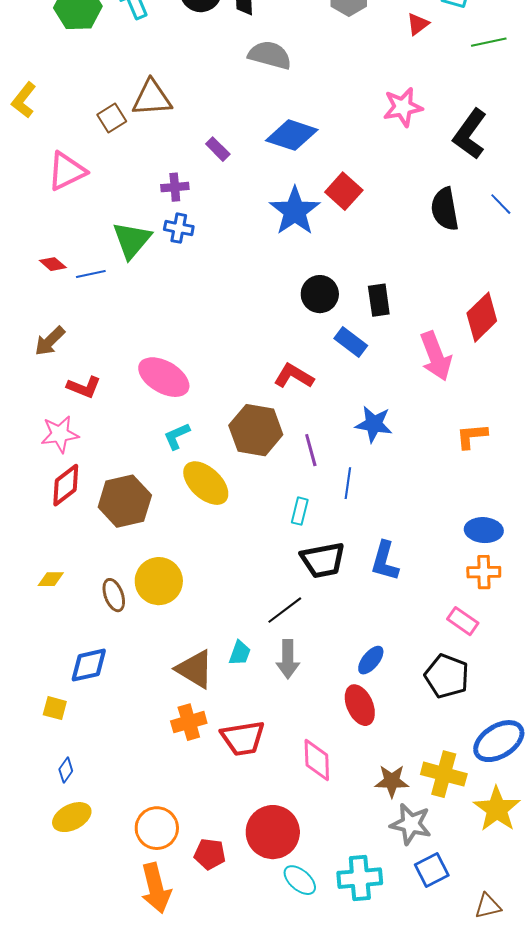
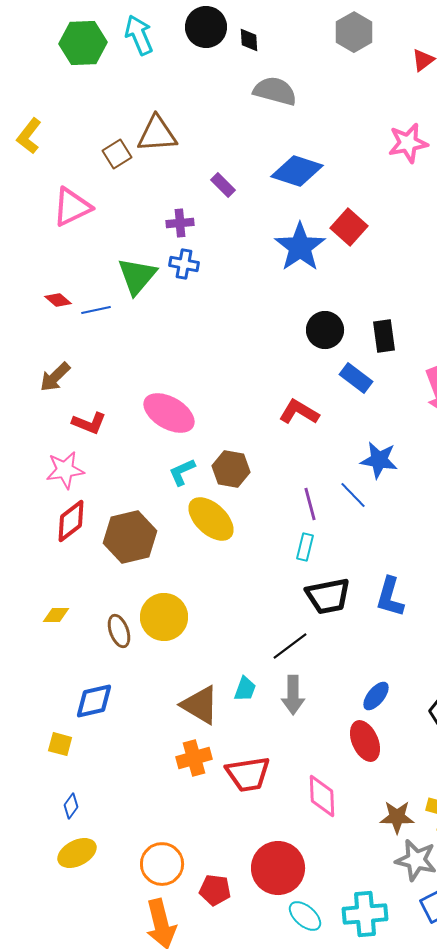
brown hexagon: (256, 430) -> (231, 469), moved, size x0.7
purple line: (311, 450) -> (310, 504), moved
blue line: (348, 483) -> (353, 495), moved, turned -52

